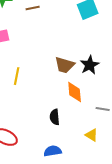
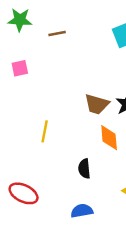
yellow line: (17, 76) -> (45, 131), moved

